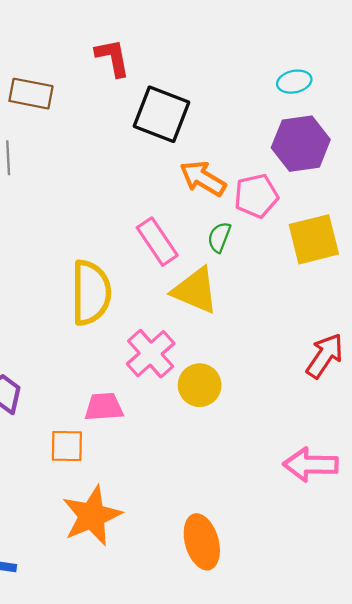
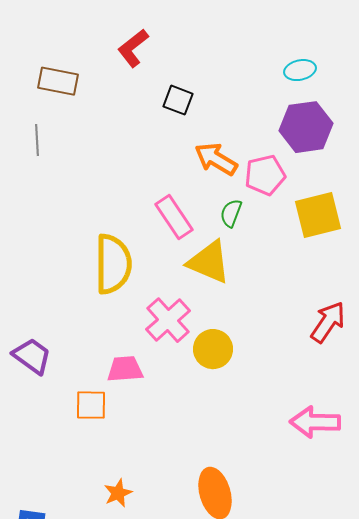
red L-shape: (113, 58) -> (133, 48), turned -117
black square: (162, 114) -> (178, 100), size x0.6
orange star: (92, 516) -> (118, 493), moved, size x0.5

